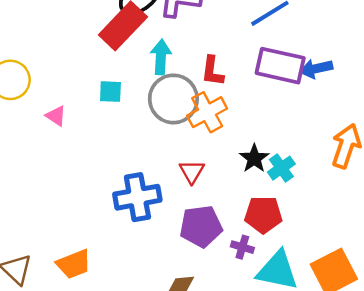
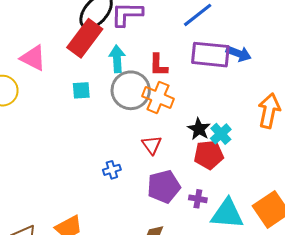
blue arrow: (316, 69) -> (239, 54), turned -140
orange cross: (207, 112) -> (158, 97), turned -32
pink triangle: (56, 116) -> (33, 58), moved, size x1.6
blue cross: (137, 197) -> (112, 170), size x0.5
red pentagon: (263, 215) -> (209, 155), moved

